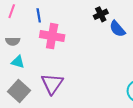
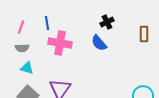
pink line: (12, 11) -> (21, 27), moved
blue semicircle: (117, 29) -> (99, 43), moved

